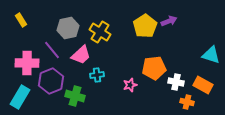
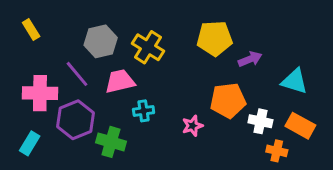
purple arrow: (169, 21) -> (250, 59), moved
yellow pentagon: (145, 26) -> (215, 38), turned 30
pink trapezoid: (81, 55) -> (120, 81), turned -150
cyan triangle: (211, 55) -> (295, 81), moved
cyan rectangle: (20, 97) -> (30, 143), size x0.7

